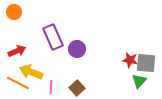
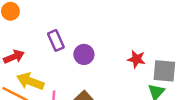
purple rectangle: (53, 37) -> (56, 40), size x0.7
red star: (130, 60) -> (136, 59), moved

